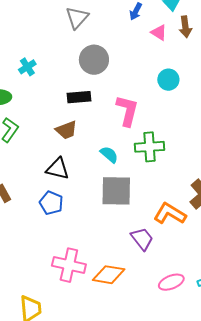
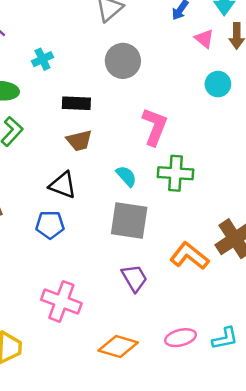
cyan circle: (168, 80) -> (218, 84), moved
black rectangle: (79, 97) -> (76, 103), moved
blue pentagon: (51, 203) -> (50, 225), turned -30
purple trapezoid: (142, 239) -> (134, 278), moved
orange diamond: (109, 275) -> (118, 347), moved

